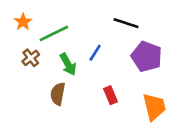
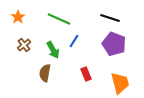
black line: (126, 23) -> (110, 18), moved
green line: (54, 33) -> (59, 19), moved, turned 50

